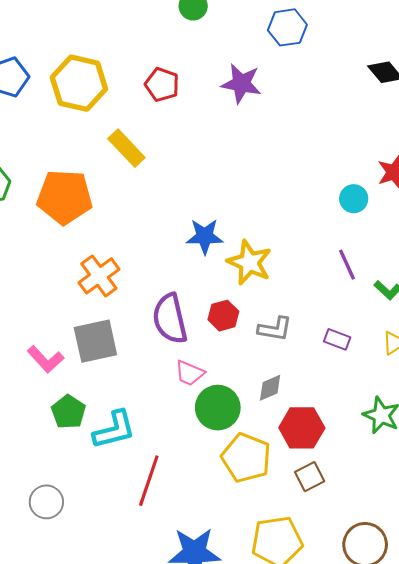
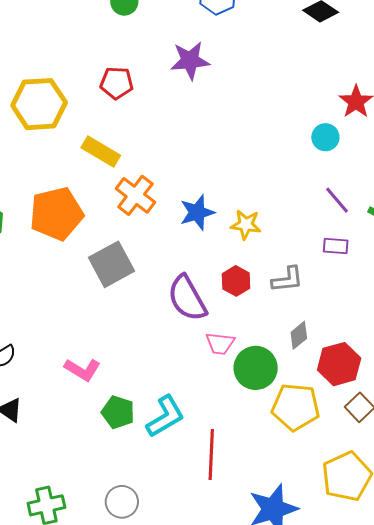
yellow star: (249, 262) -> (246, 225), size x0.7
orange cross: (99, 276) -> (135, 195), moved
purple rectangle: (337, 339) -> (336, 246), moved
gray square: (95, 341) -> (111, 264), moved

